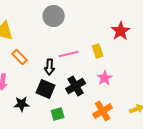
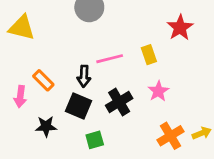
orange rectangle: (20, 57) -> (43, 80), moved
orange cross: (103, 111) -> (171, 136), moved

